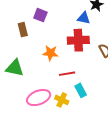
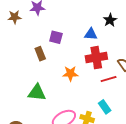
blue triangle: (84, 18) -> (91, 34), moved
red line: (67, 74) -> (109, 79), moved

